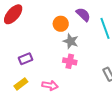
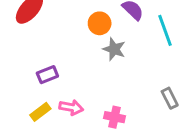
pink cross: (70, 61) -> (114, 117), moved
pink arrow: (50, 85) -> (71, 107), moved

